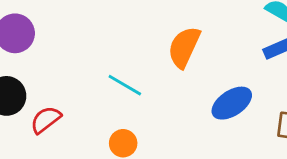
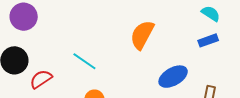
cyan line: (125, 85) -> (84, 61), moved

